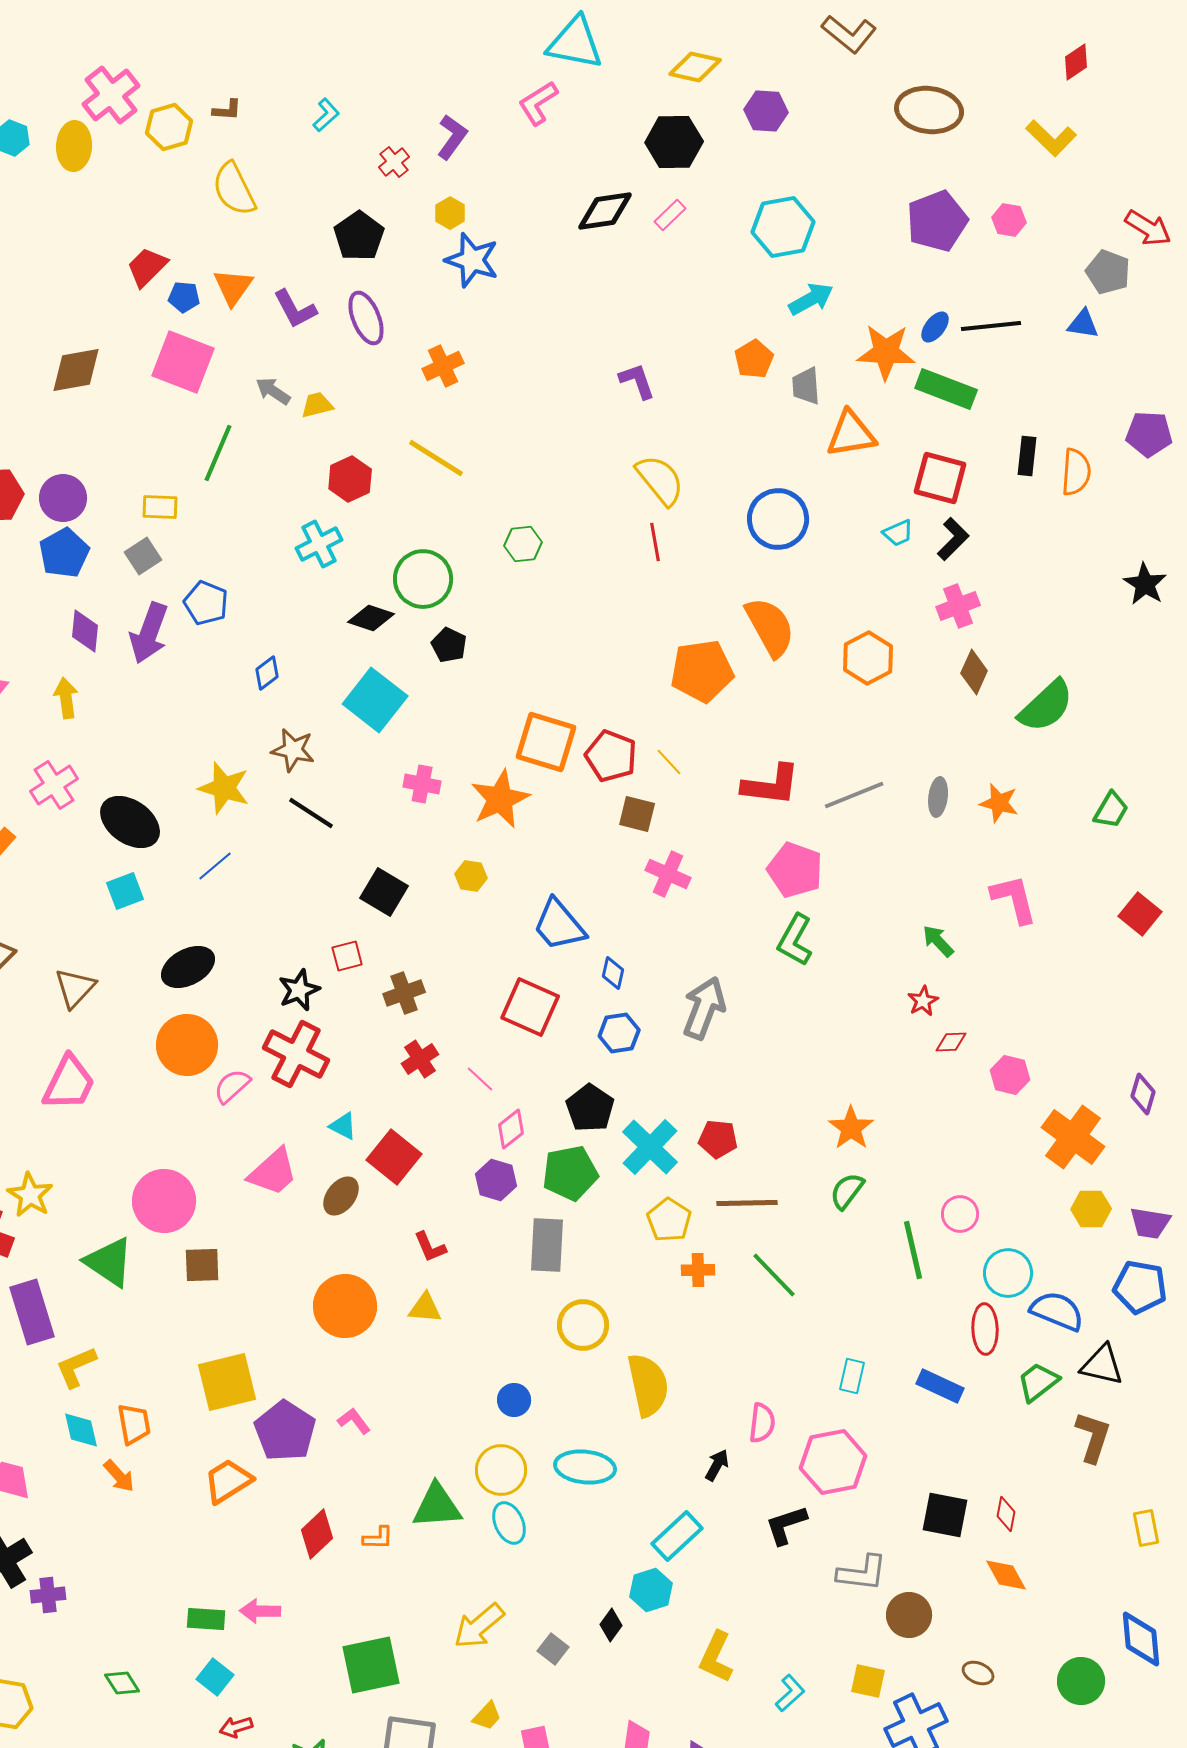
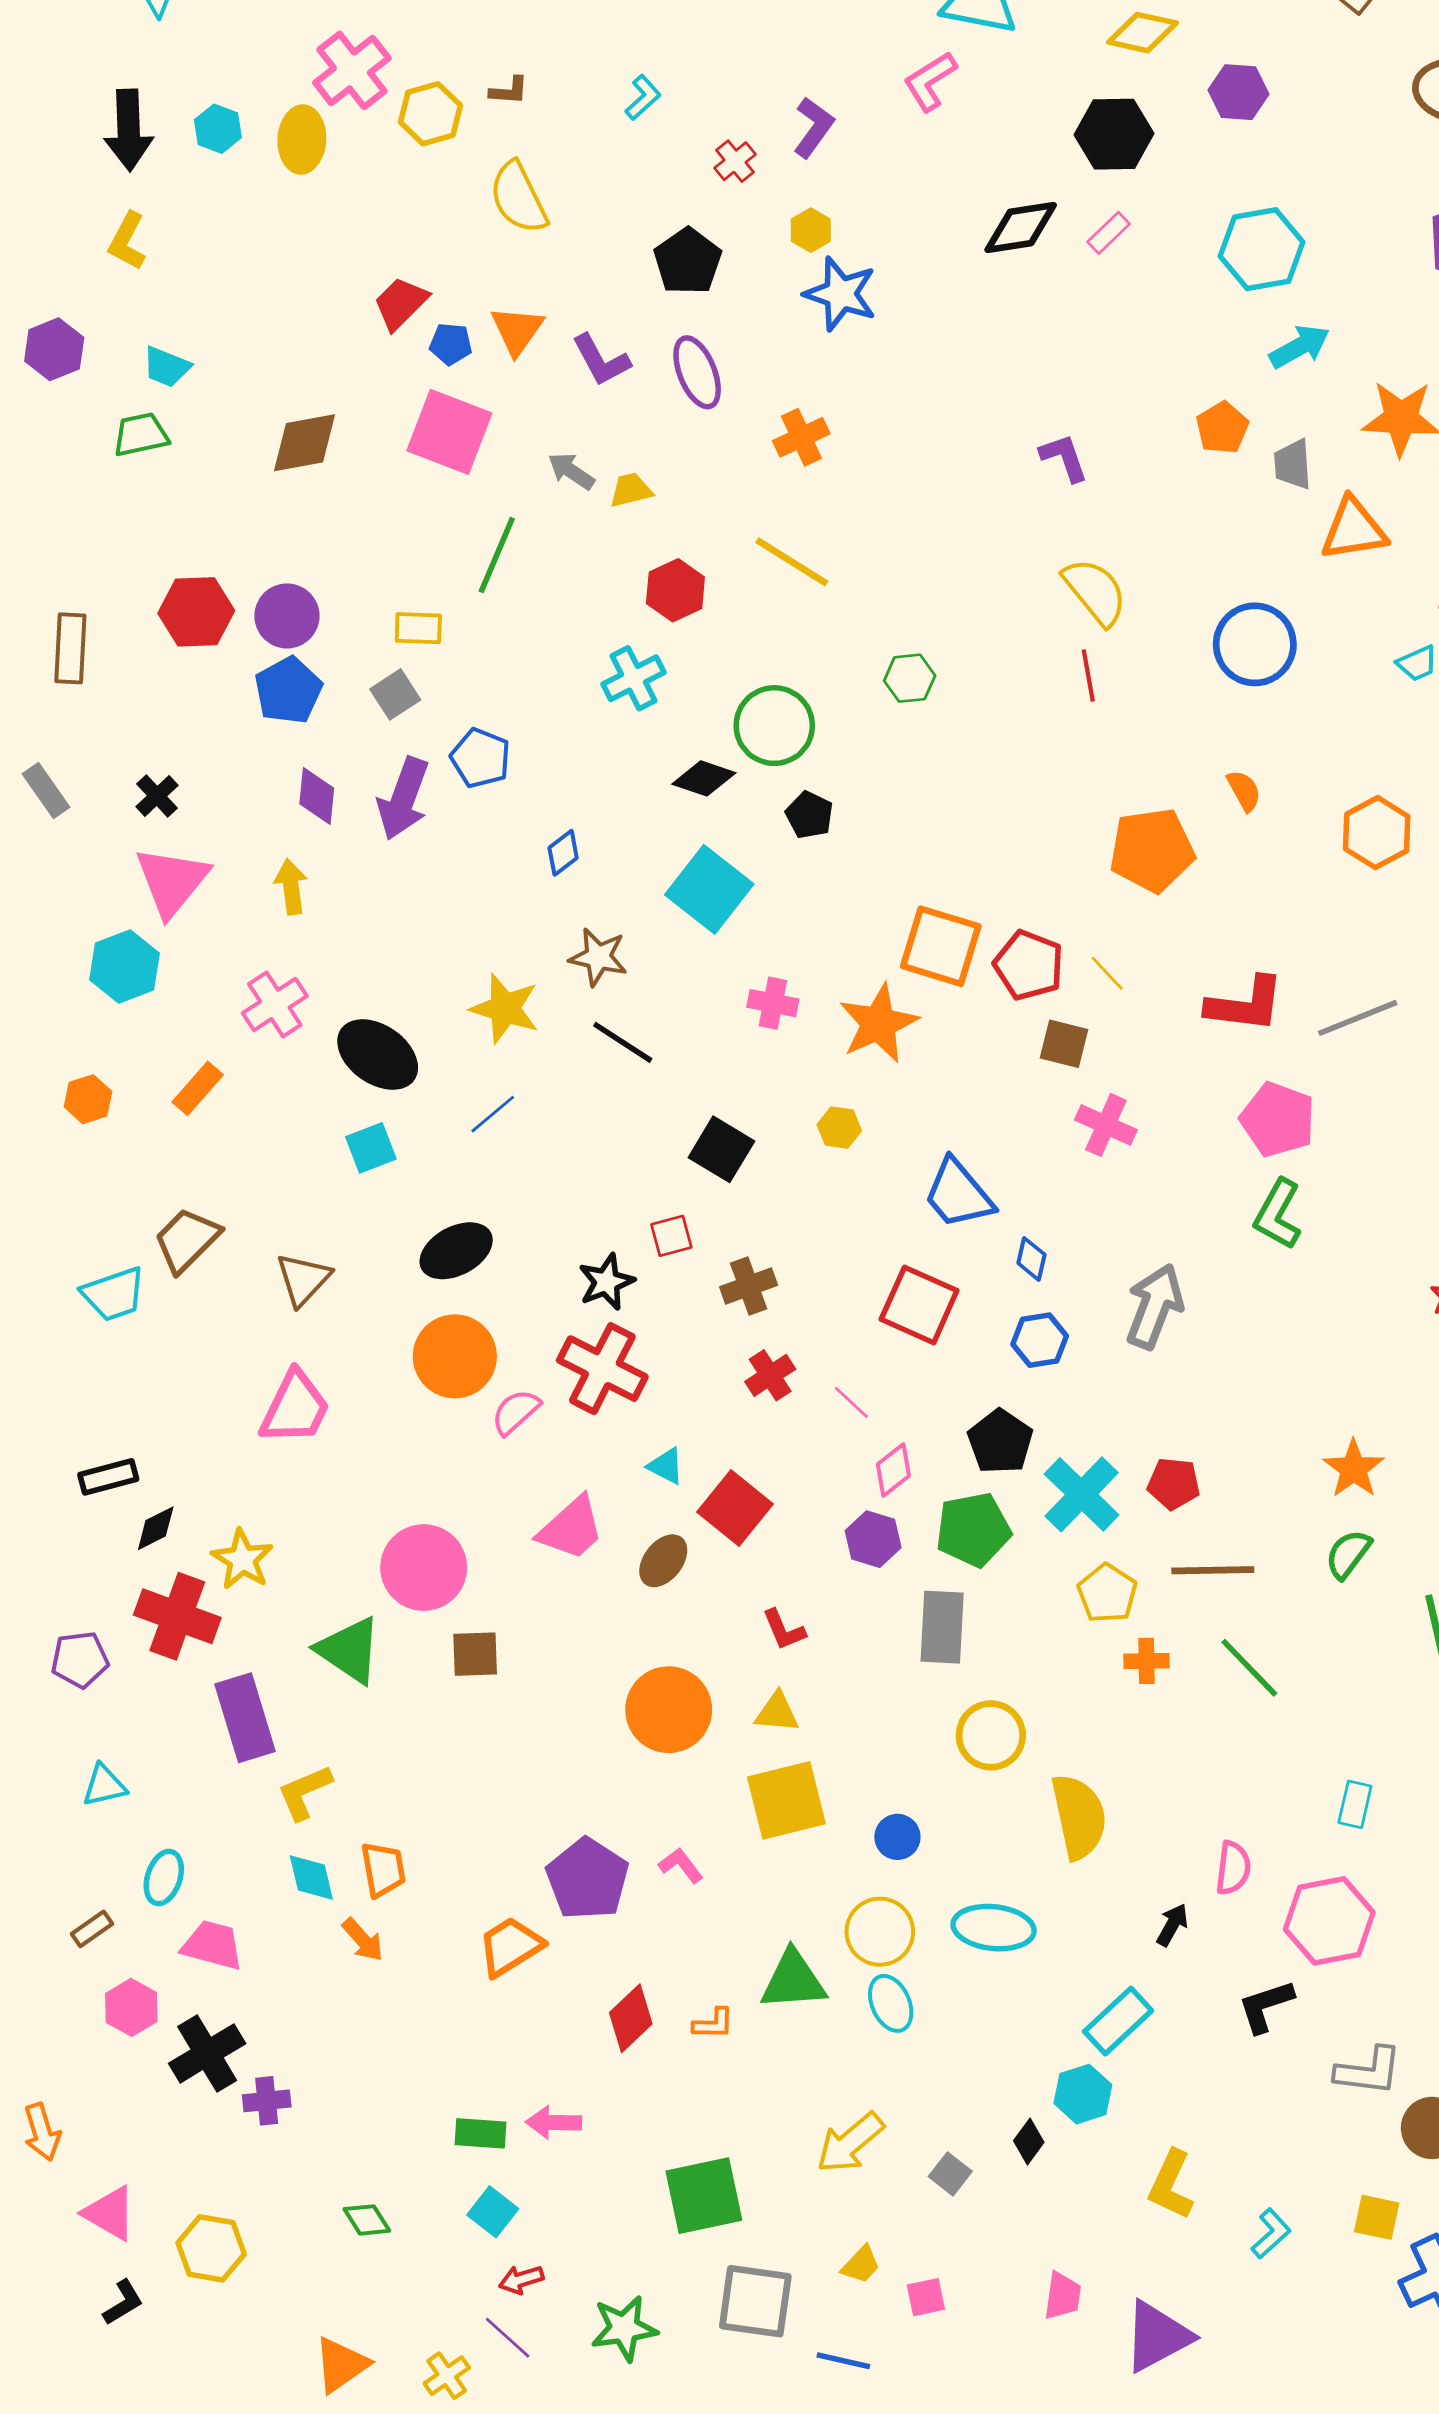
orange semicircle: (770, 627) -> (1244, 791), size x0.5
yellow square: (227, 1382) -> (786, 1800), moved

